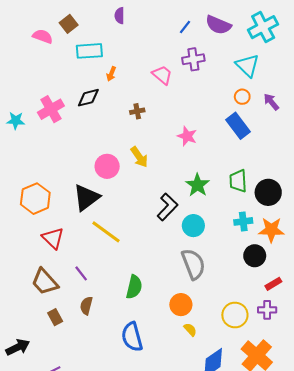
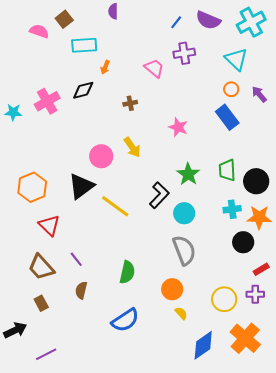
yellow line: (106, 232) -> (115, 206), moved
brown rectangle: (55, 317) -> (41, 303), moved
blue semicircle: (132, 337) -> (125, 320), turned -108

